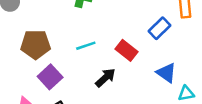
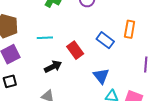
blue rectangle: (159, 28) -> (105, 40), turned 66

